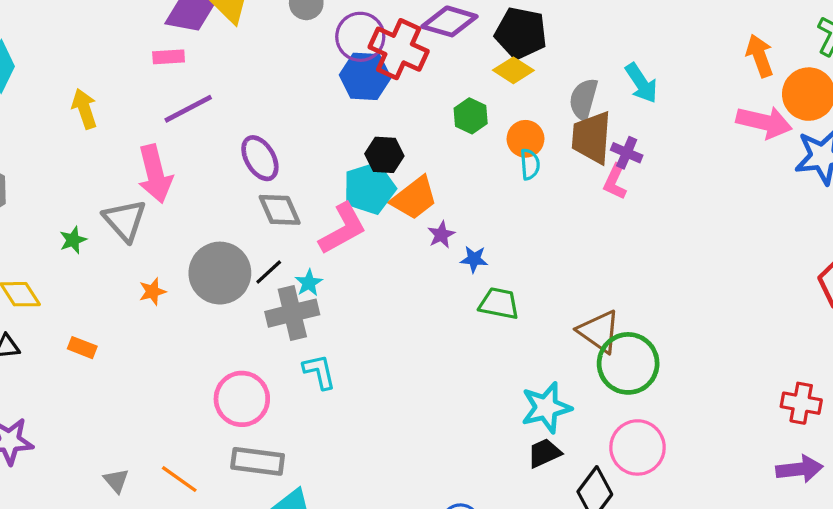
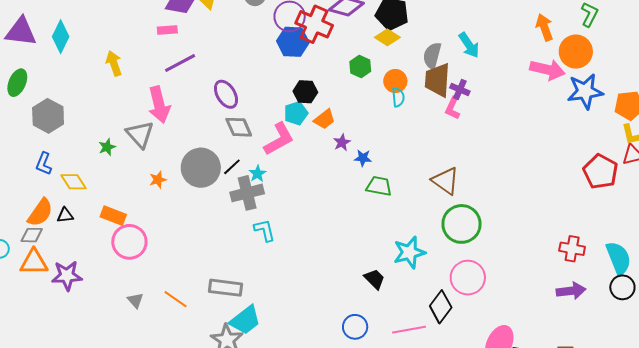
cyan pentagon: (369, 188) -> (296, 113), size x0.7
orange trapezoid: (414, 198) -> (324, 119), size x0.7
brown triangle: (599, 331) -> (445, 181), moved
orange rectangle: (82, 348) -> (113, 216), size x1.4
pink circle: (242, 399) -> (129, 242), moved
black trapezoid: (544, 453) -> (374, 279), moved, turned 70

